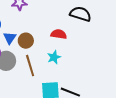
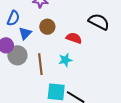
brown circle: (26, 41) -> (47, 27), moved

